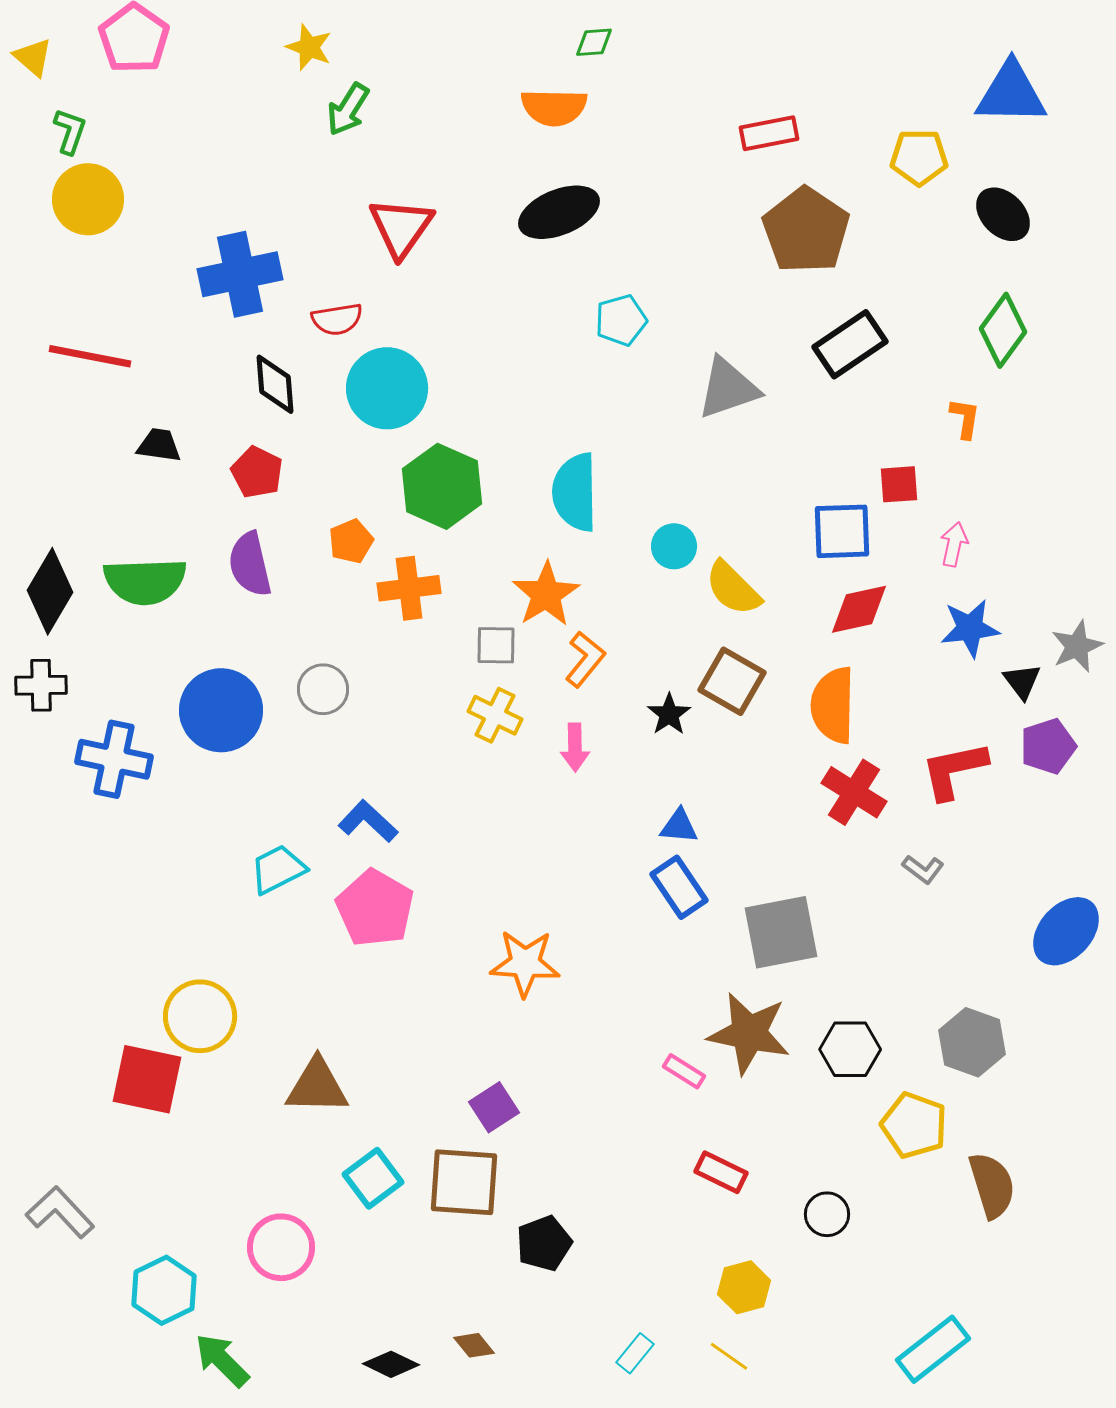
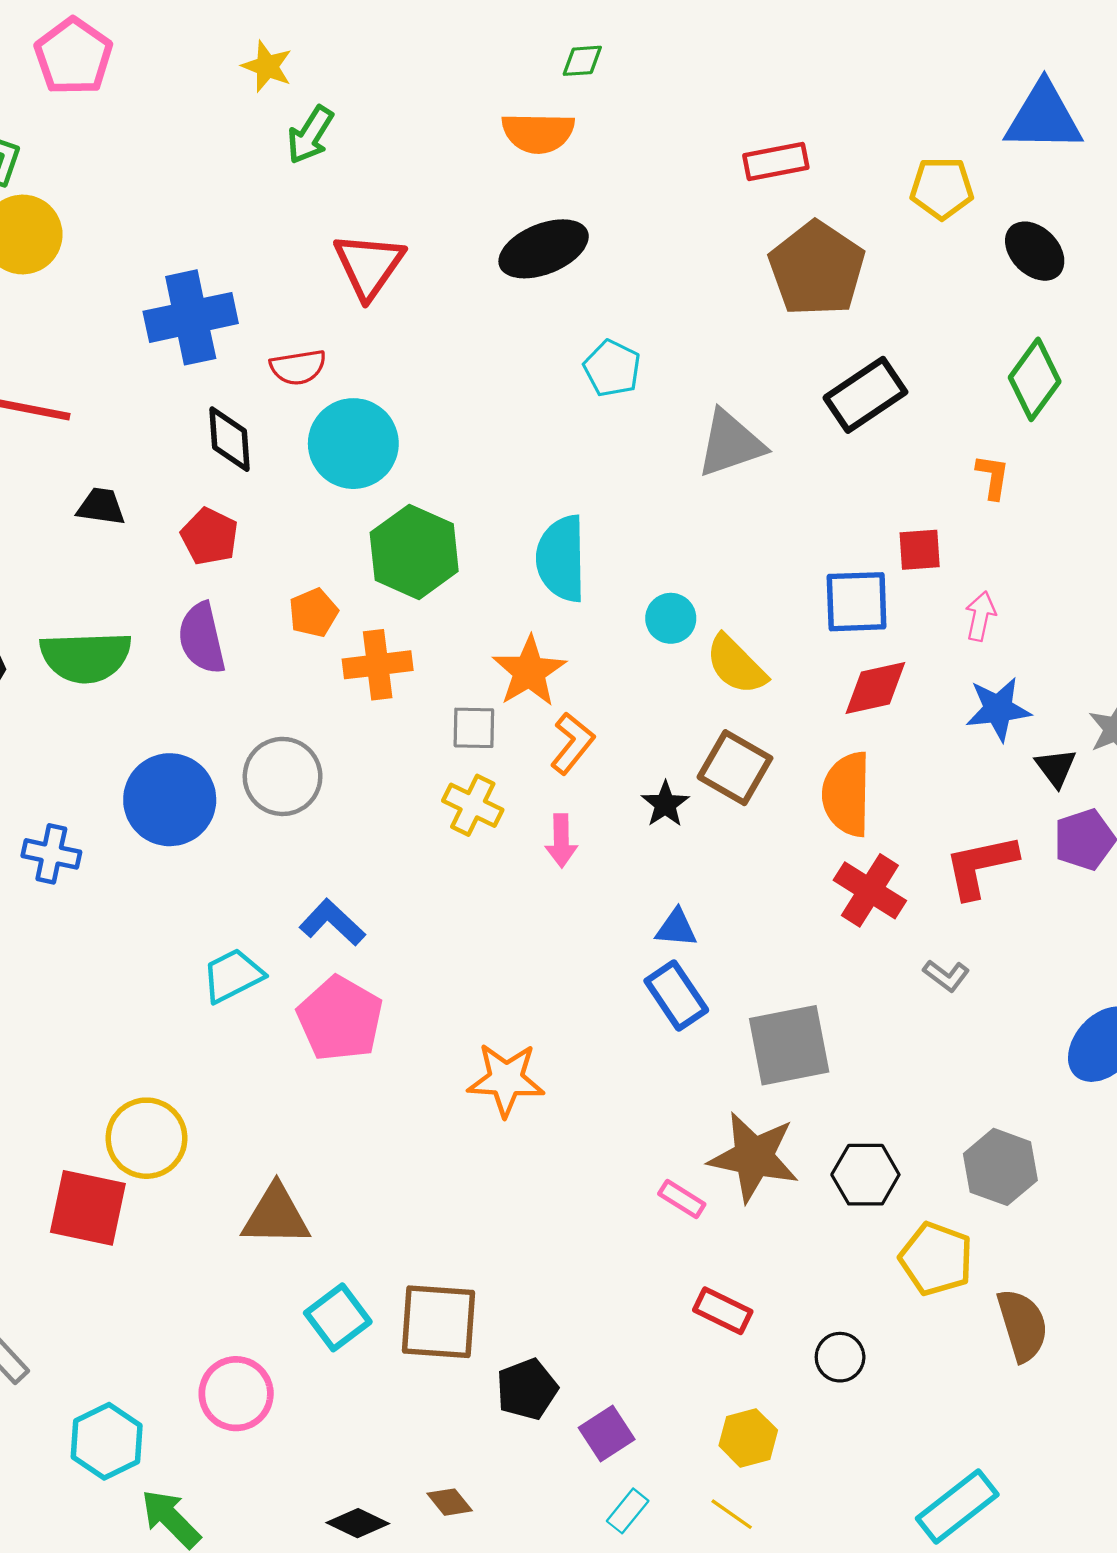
cyan pentagon: (621, 320) -> (612, 368), turned -30
gray circle: (323, 689) -> (283, 776), size x1.4
blue cross: (114, 759) -> (51, 854), size x0.7
purple square: (494, 1107) -> (607, 1434), moved

